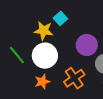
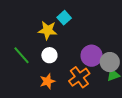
purple circle: (87, 45) -> (92, 56), moved
white circle: (45, 56) -> (49, 55), size x0.6

